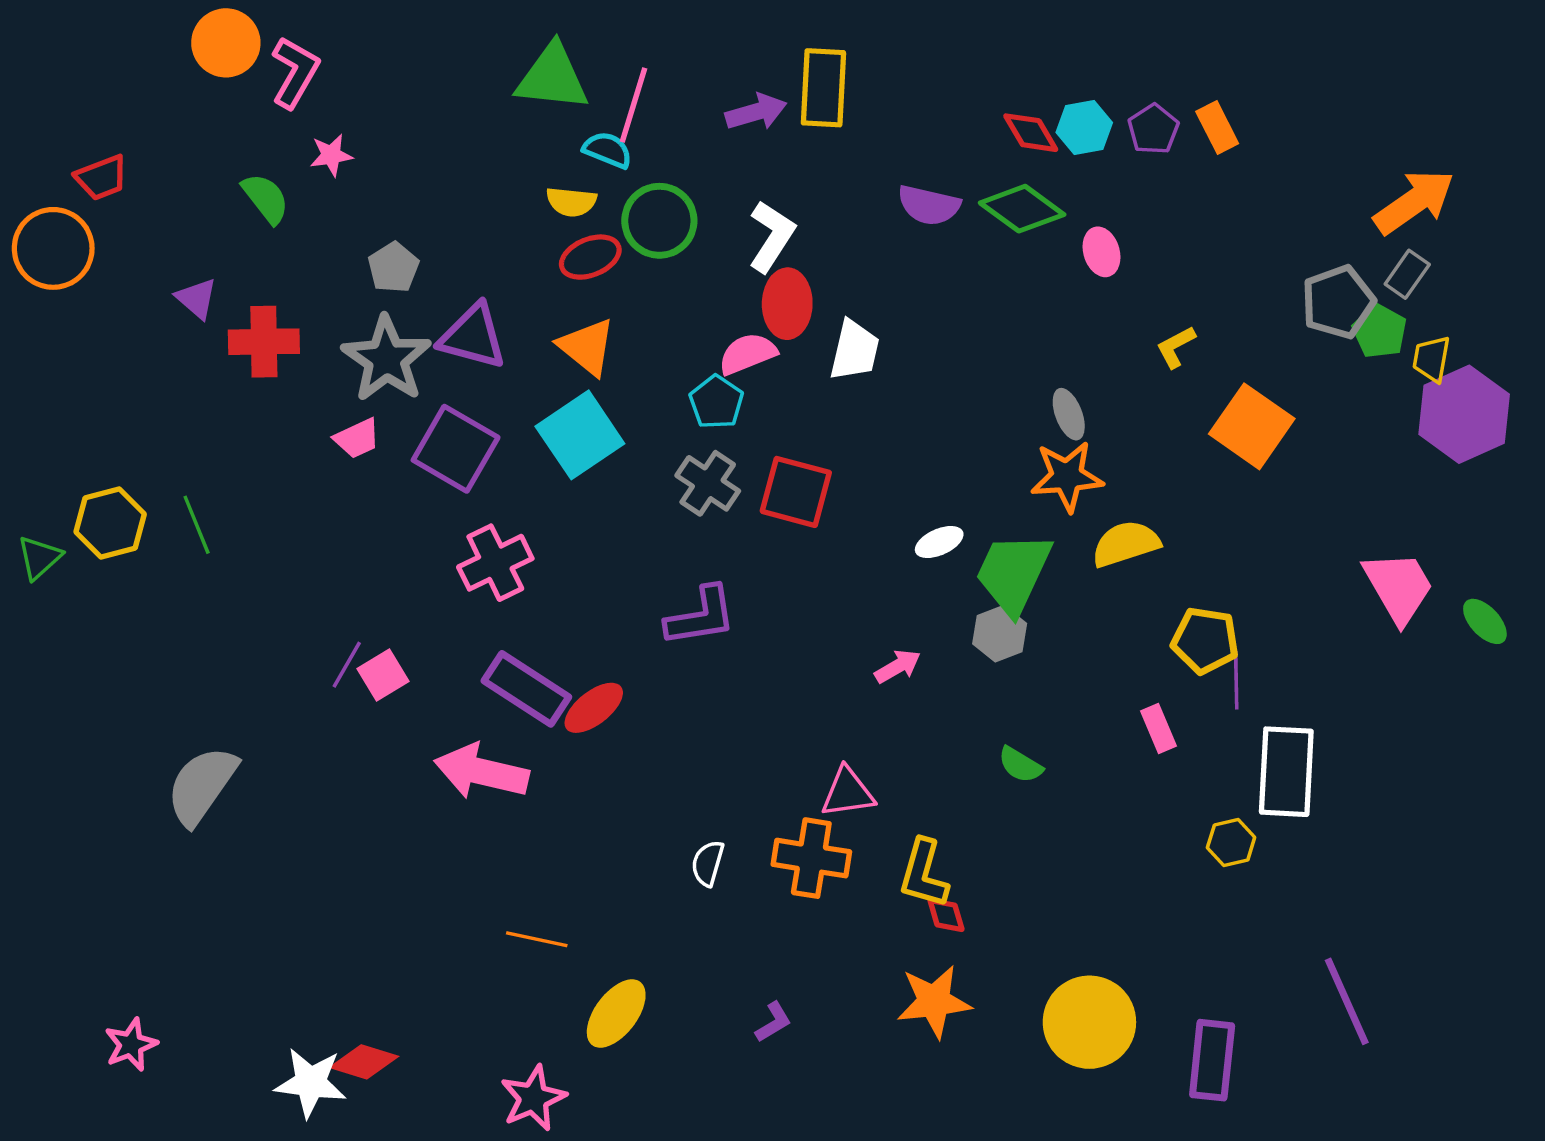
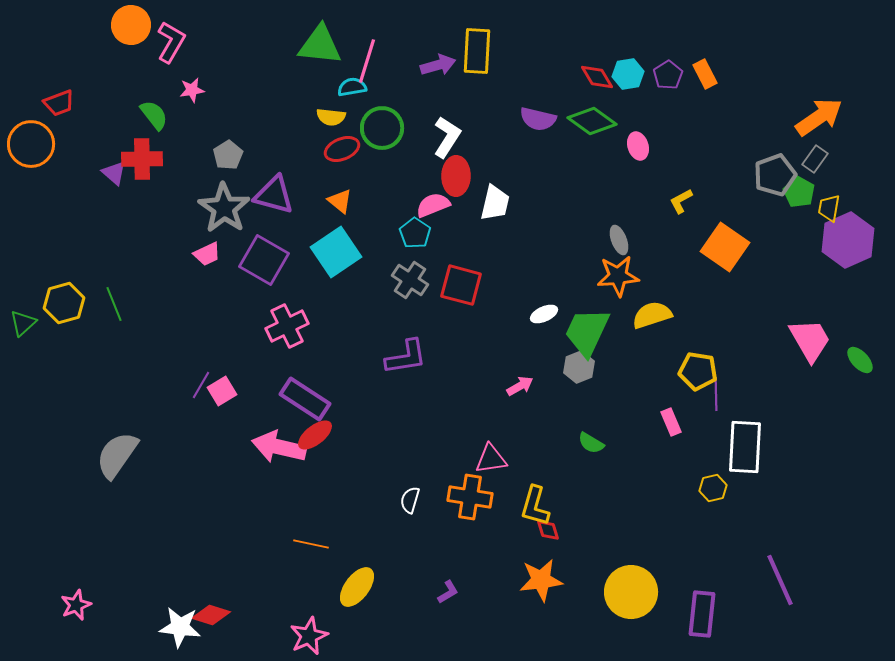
cyan semicircle: (608, 150) -> (352, 87), turned -32
red cross: (264, 342) -> (142, 159), moved
orange triangle: (587, 347) -> (340, 201), size x0.7
red ellipse: (594, 708) -> (315, 435), moved

